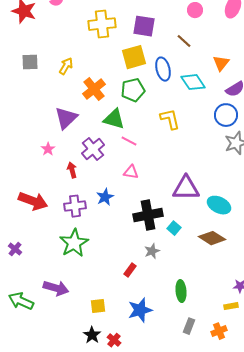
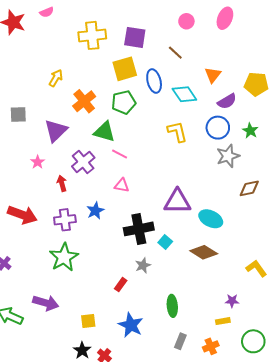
gray square: (30, 62) -> (18, 114), moved
yellow L-shape: (170, 119) -> (177, 132), moved
blue star: (140, 310) -> (131, 325), turned -30

